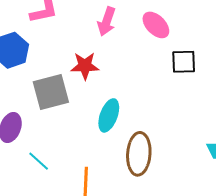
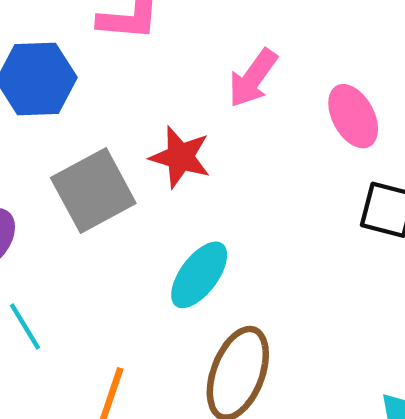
gray square: (51, 92) -> (93, 190), turned -30

